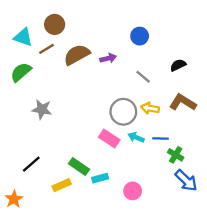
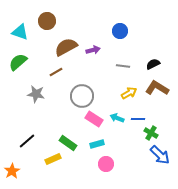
brown line: (46, 49) -> (56, 72), moved
black semicircle: (178, 65) -> (153, 64), moved
gray line: (143, 77) -> (123, 66), turned -32
yellow arrow: (150, 108) -> (129, 93), turned 140
gray circle: (123, 112) -> (82, 96), moved
cyan rectangle: (100, 178) -> (97, 144), moved
pink circle: (133, 191) -> (106, 164), moved

